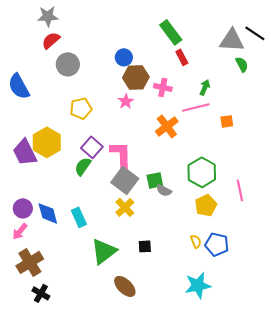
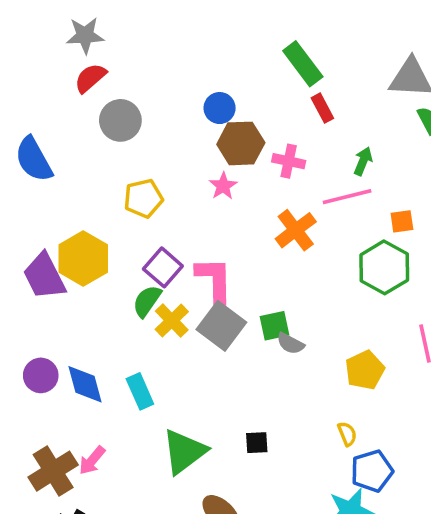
green hexagon: (202, 172) -> (384, 267), moved
yellow cross: (125, 207) -> (172, 321), moved
pink arrow: (20, 231) -> (92, 460), moved
blue pentagon: (217, 244) -> (372, 471), moved, turned -30

